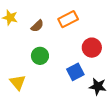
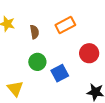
brown semicircle: (37, 26) -> (34, 32), turned -56
blue square: (75, 72) -> (60, 73), moved

